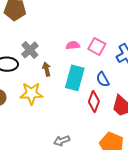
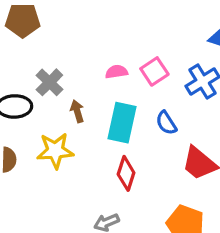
pink square: (97, 46) -> (154, 71), turned 30
red diamond: (94, 101) -> (126, 173), moved

